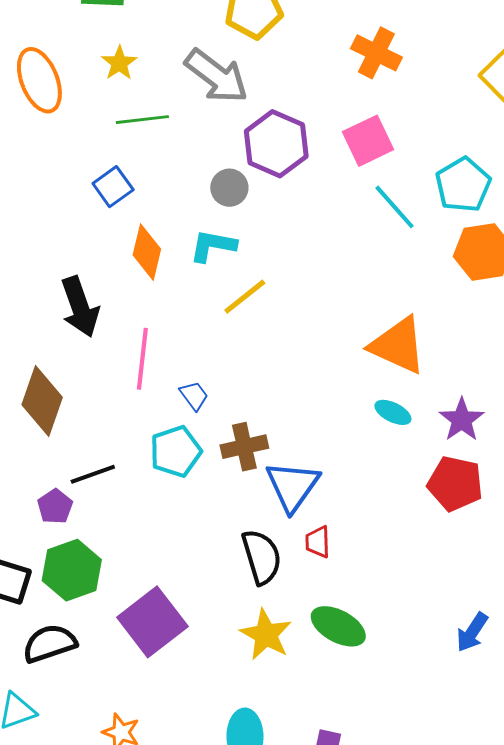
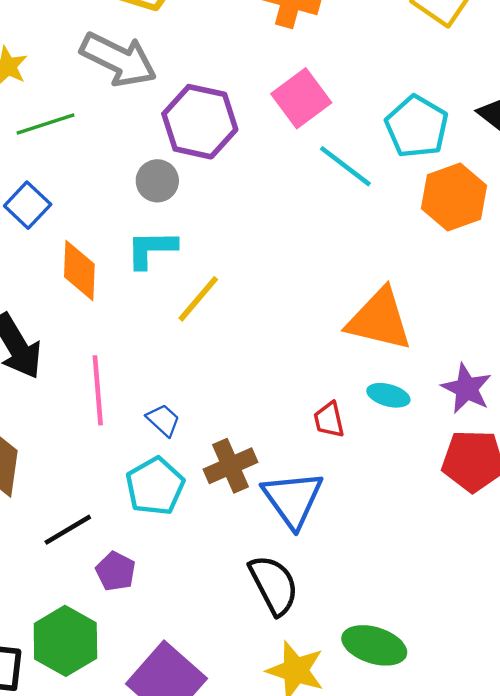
purple pentagon: (55, 506) -> (116, 571), moved
red trapezoid: (318, 542) -> (329, 420), moved

